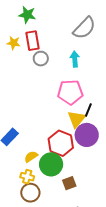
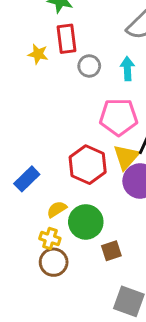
yellow star: (14, 43) -> (38, 54), moved
gray circle: (41, 59) -> (89, 66), moved
red hexagon: (61, 143) -> (88, 165), moved

